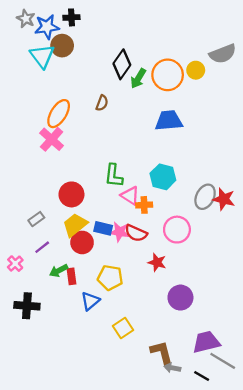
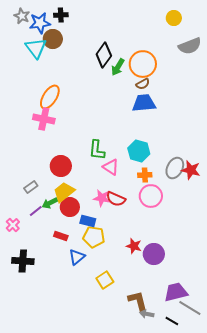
yellow circle: (196, 70) -> (174, 18), moved
brown semicircle: (102, 103) -> (143, 84), moved, turned 40
pink cross: (52, 139) -> (44, 119), turned -30
orange cross: (144, 205) -> (145, 175), moved
blue rectangle: (103, 228) -> (88, 221), moved
red star: (157, 262) -> (134, 246), moved
green arrow: (59, 271) -> (50, 203), moved
red rectangle: (71, 276) -> (61, 236), turned -64

